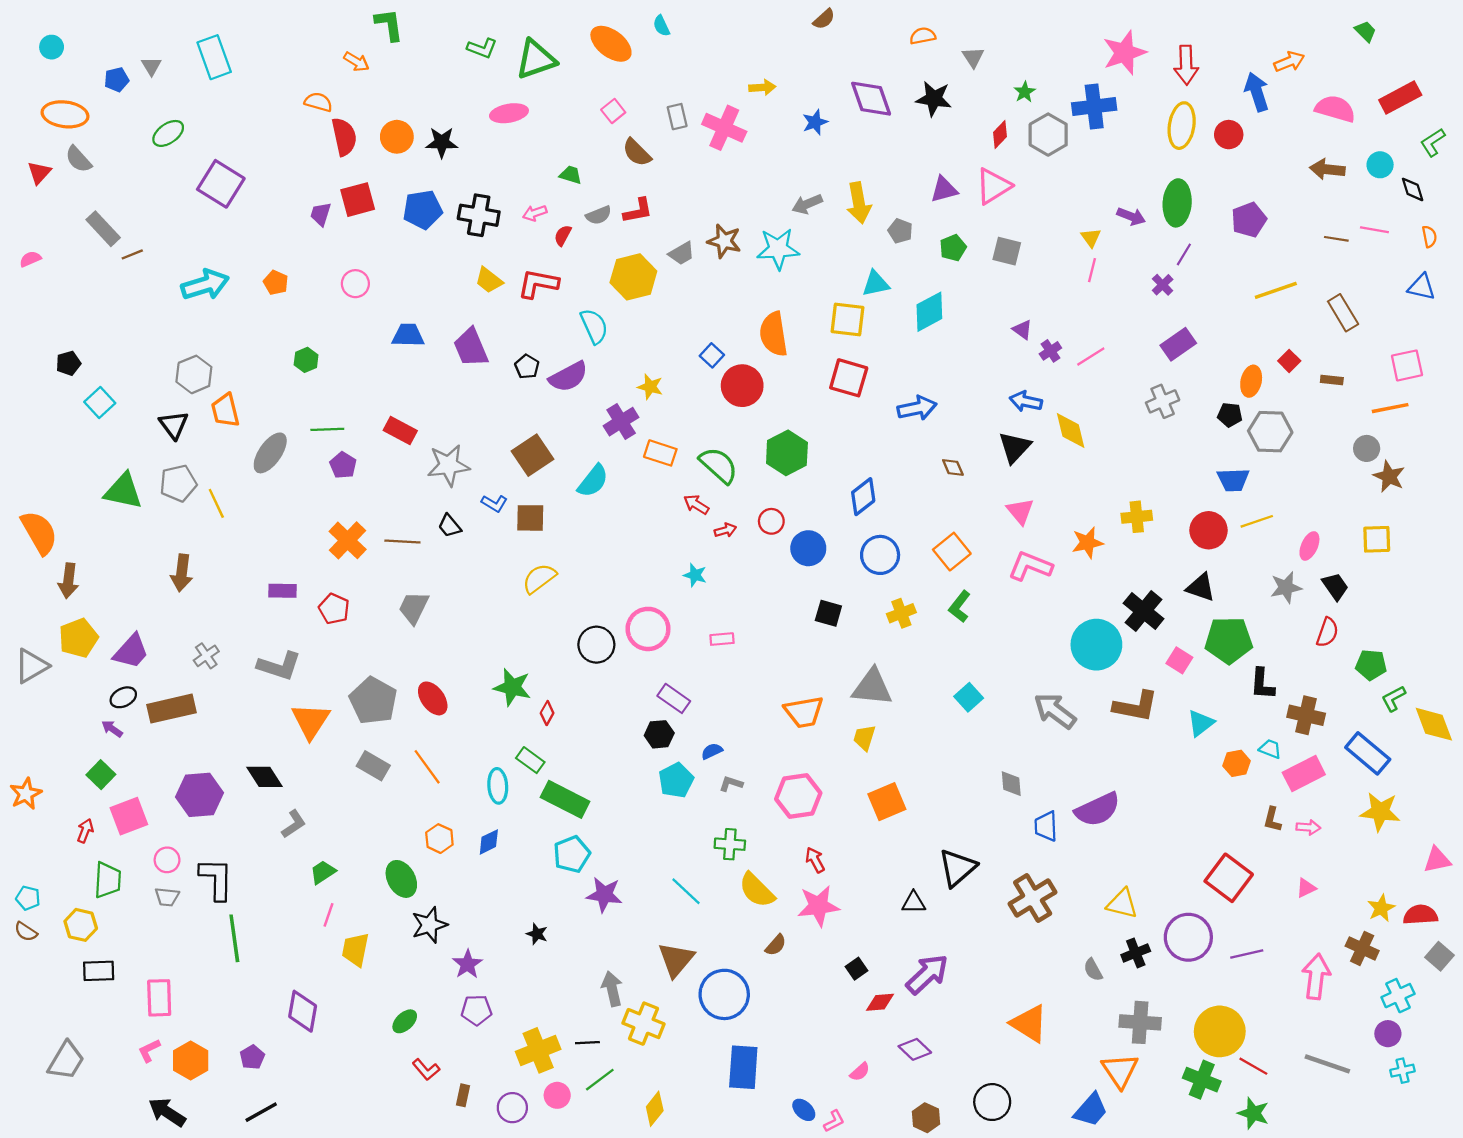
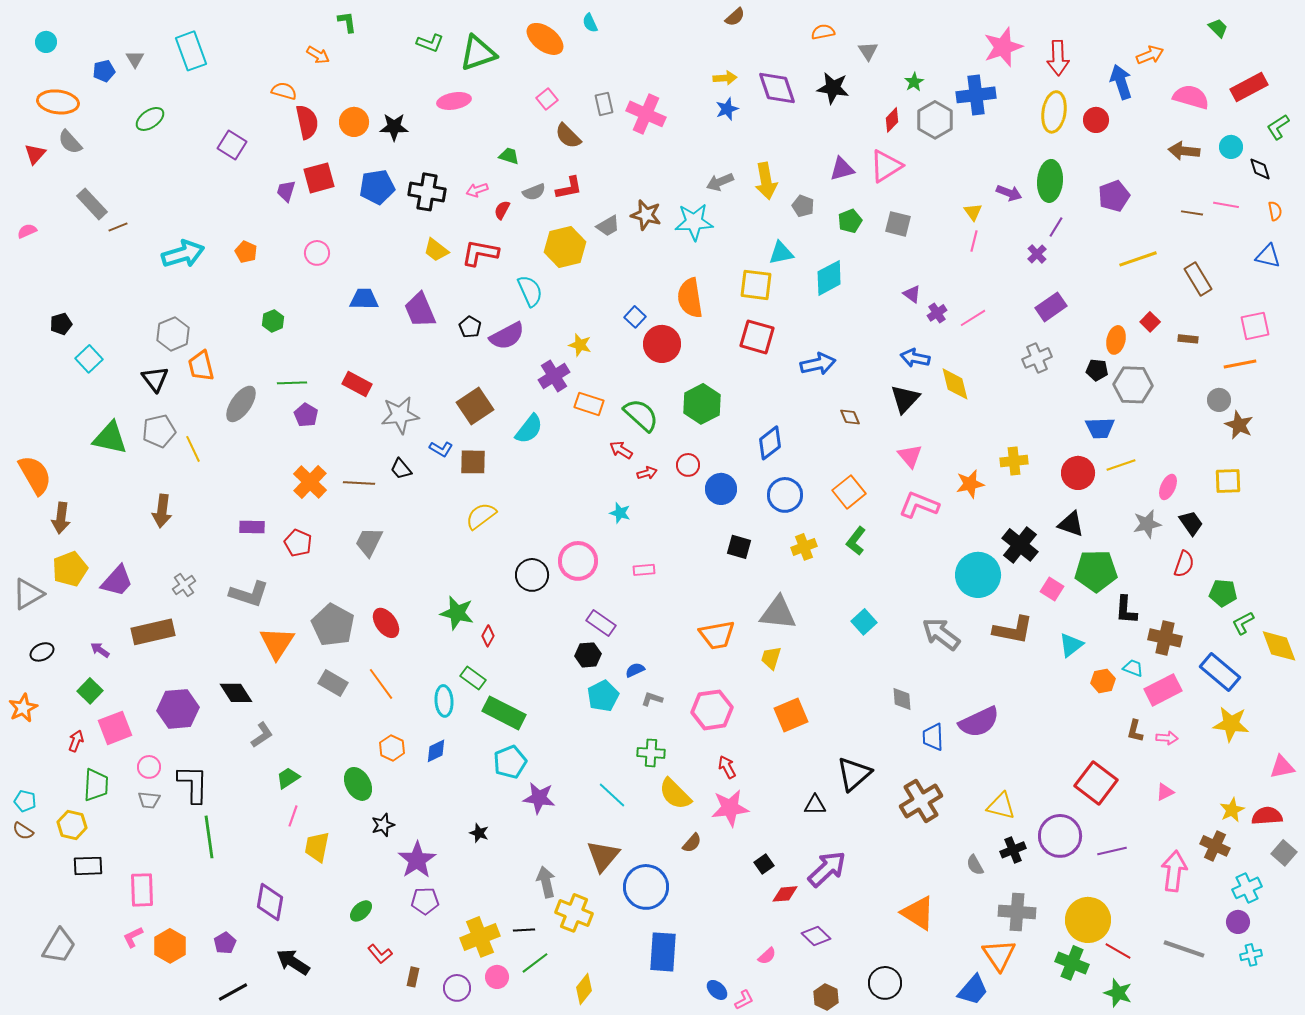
green L-shape: (389, 25) -> (347, 22), size x0.7
yellow arrow: (762, 87) -> (725, 78), moved
purple square: (221, 184) -> (232, 145), moved, size x0.7
black ellipse: (123, 697) -> (42, 652), moved
black star: (429, 925) -> (383, 825), size x0.7
purple star: (467, 964) -> (417, 860), size x1.4
black arrow: (167, 1112) -> (293, 962), moved

